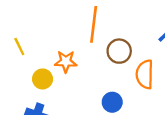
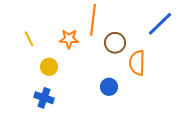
orange star: (66, 62) -> (69, 39), moved

